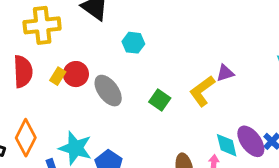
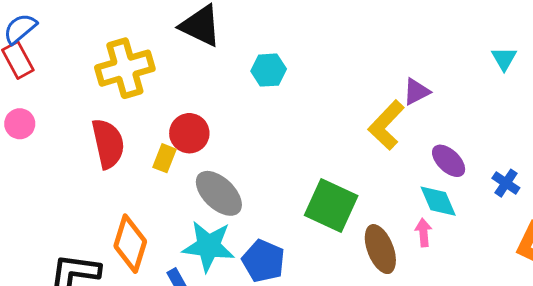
yellow rectangle: (58, 76) -> (164, 158), moved
gray ellipse: (108, 91) -> (219, 193), moved
green square: (160, 100) -> (331, 205), moved, size x1.6
purple ellipse: (251, 141) -> (449, 161), moved, size x0.7

